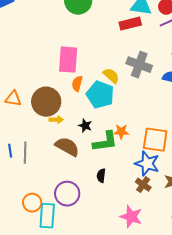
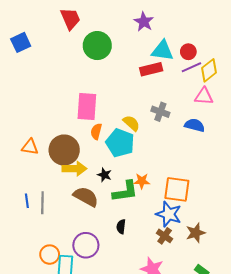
gray cross: (139, 65) -> (160, 112), size x0.7
yellow arrow: (56, 120) -> (74, 169), size x1.6

